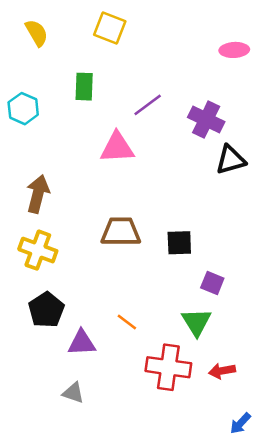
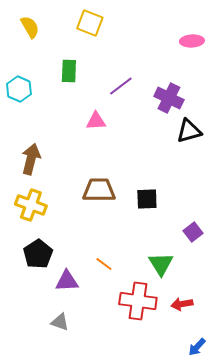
pink triangle: (117, 148) -> (96, 121), size x0.7
purple square: (212, 283) -> (193, 232), moved, turned 30

